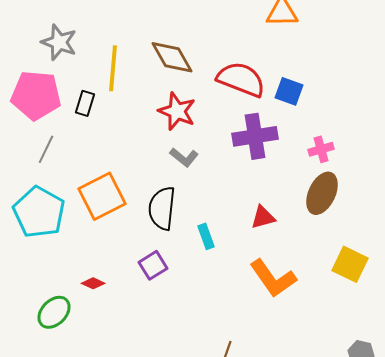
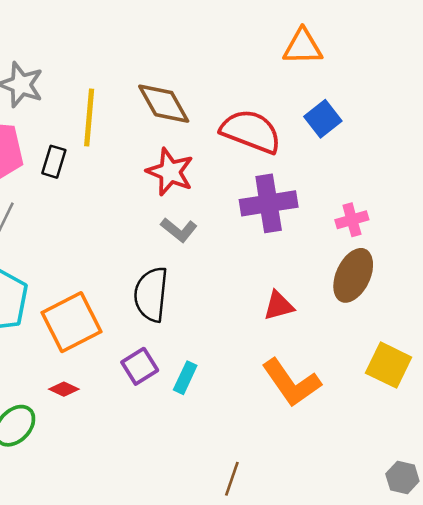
blue square: (289, 91) -> (323, 119), moved, turned 32
orange square: (102, 196) -> (71, 322), moved
cyan rectangle: (206, 236) -> (185, 378), moved, turned 45

